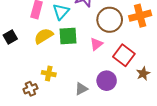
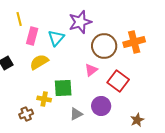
green square: (68, 36) -> (63, 88), moved
brown star: (143, 74) -> (137, 120), moved

